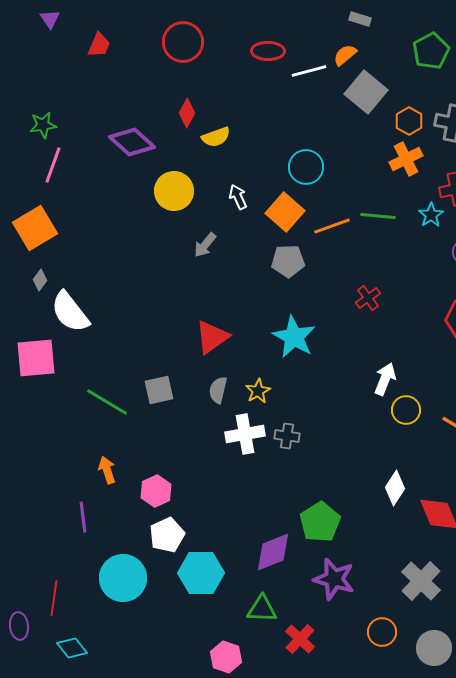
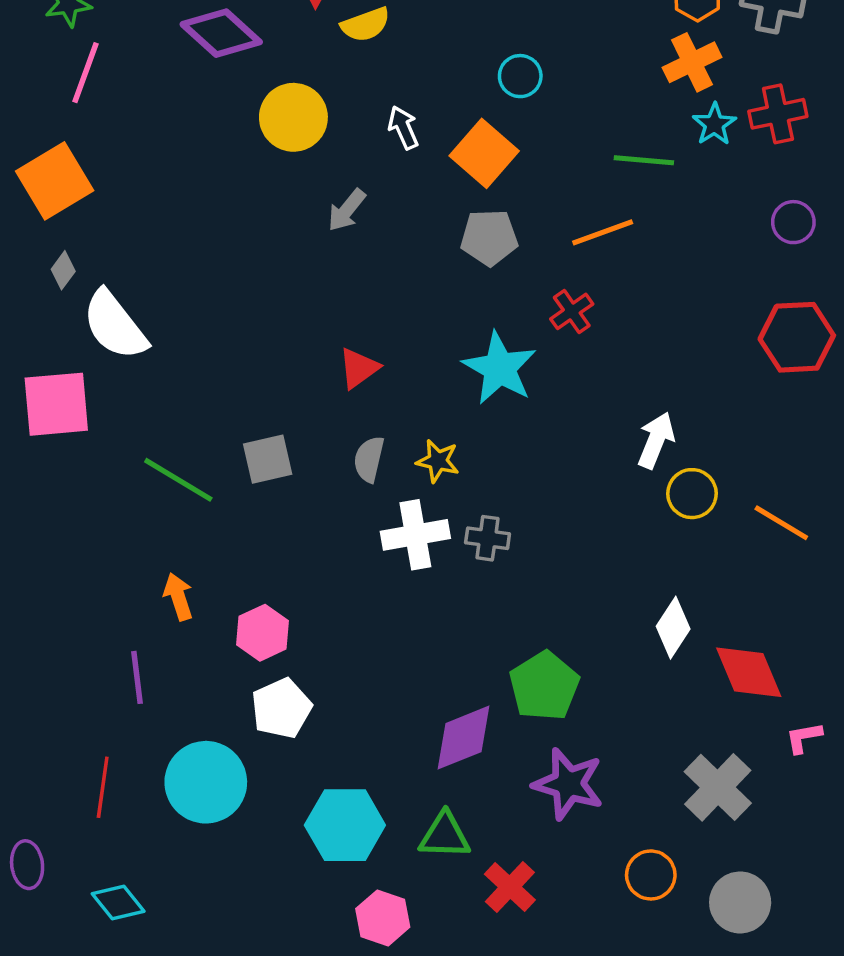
cyan circle: (306, 167) -> (520, 76), size x0.7
cyan star: (431, 215) -> (714, 124), moved
orange line: (332, 226) -> (603, 232), moved
red cross: (368, 298) -> (572, 311), moved
red triangle: (212, 337) -> (359, 368), size x0.7
yellow star: (258, 391) -> (438, 461), turned -30
cyan hexagon: (201, 573) -> (345, 825), moved
red line: (54, 598) -> (103, 787), moved

